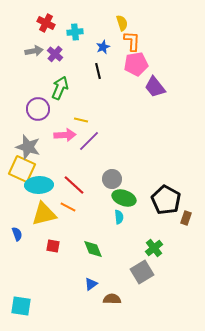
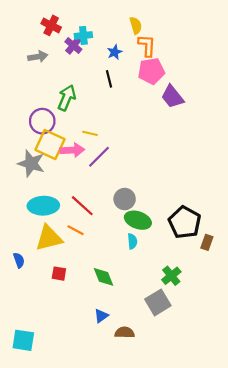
purple cross: (55, 54) -> (73, 45), moved
yellow square: (22, 169) -> (50, 145), moved

